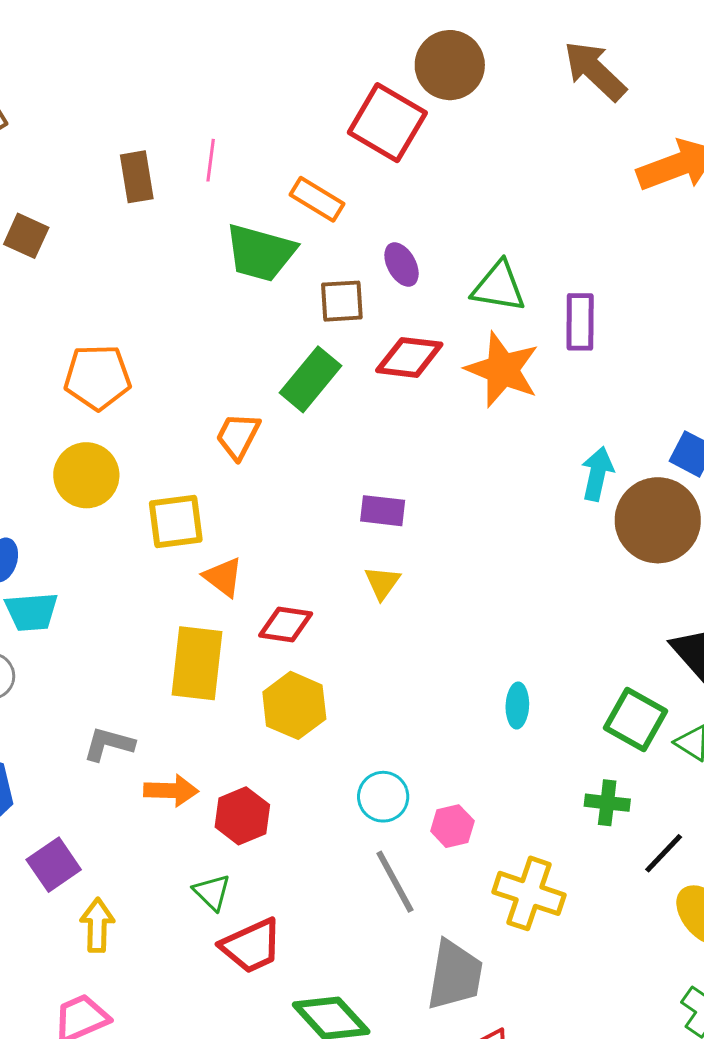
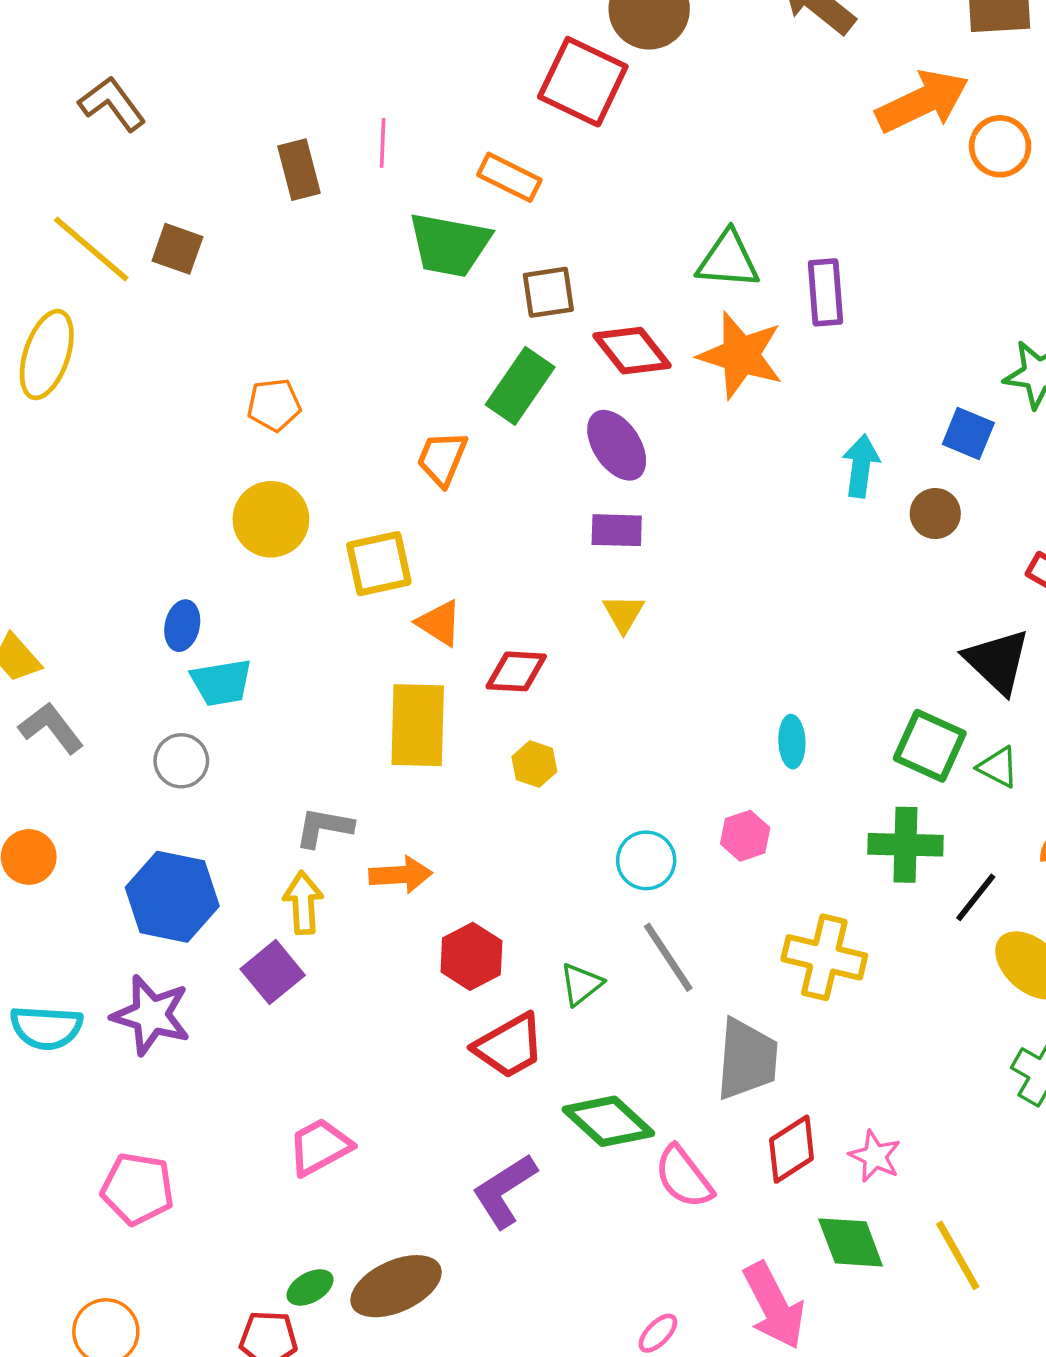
purple ellipse: (402, 265) -> (617, 445), moved, size x1.4
red diamond: (409, 357) -> (632, 351), turned 50
orange pentagon: (97, 377) -> (274, 405), size x0.7
brown circle: (658, 520) -> (935, 514), size x0.5
yellow hexagon: (294, 705) -> (534, 764), size x0.6
green cross: (607, 803) -> (905, 845), size x1.4
red hexagon: (242, 816) -> (471, 956), moved
pink hexagon: (452, 826) -> (745, 836), moved
green triangle: (212, 892) -> (581, 984), moved, turned 42
yellow arrow: (97, 925) -> (303, 903), moved

